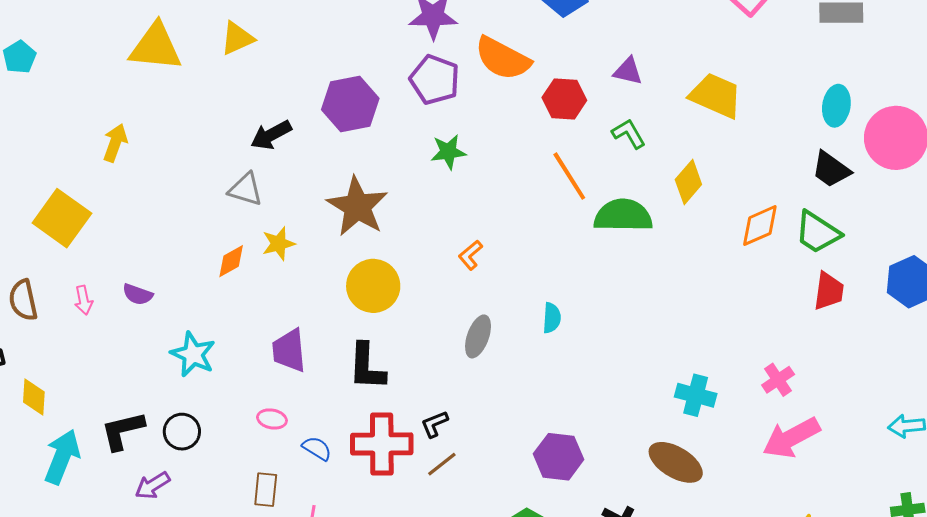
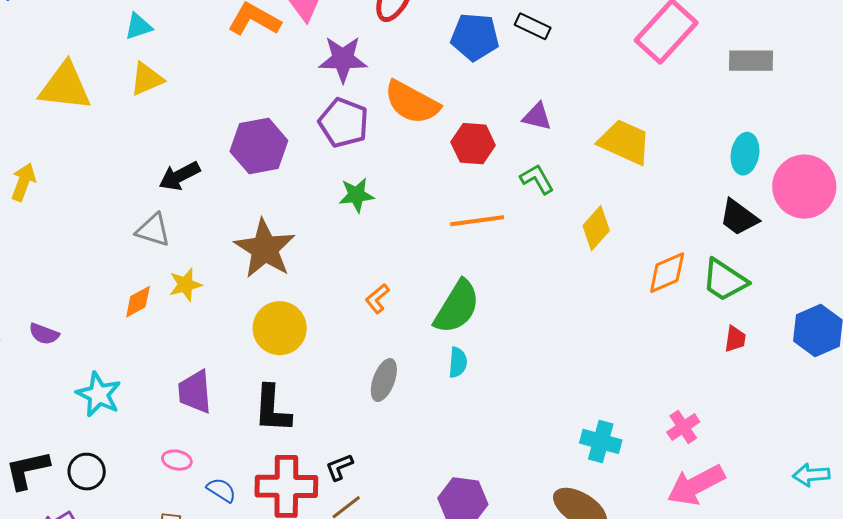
orange line: (569, 176) -> (477, 221), turned -66
green semicircle: (623, 216) -> (457, 307), moved, turned 120
red trapezoid: (829, 291) -> (735, 339), size x0.7

